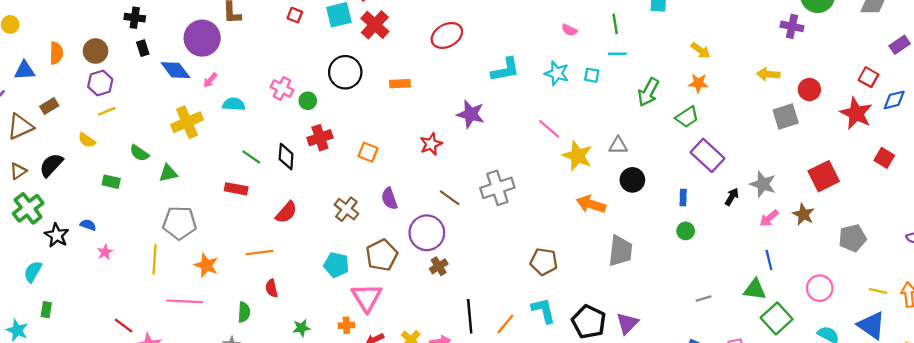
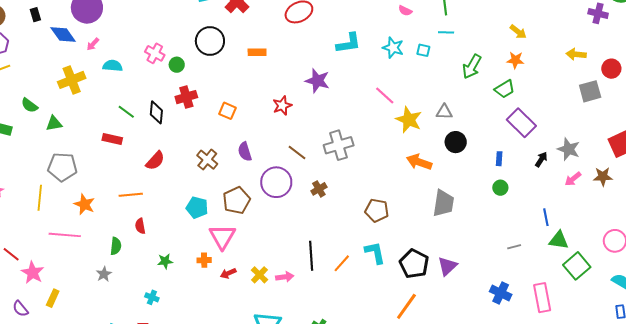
brown star: (803, 214) -> (603, 177), turned -30
blue line: (769, 260) -> (546, 217), moved
brown cross: (439, 266) -> (319, 189), moved

